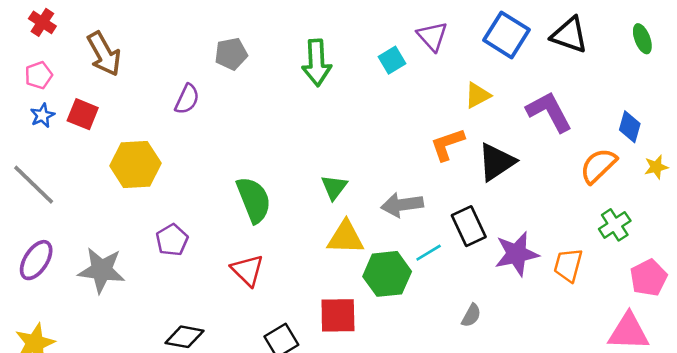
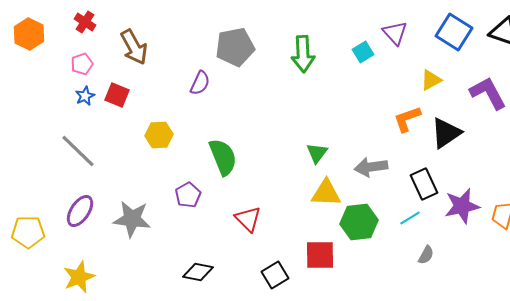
gray pentagon: (231, 54) -> (235, 47), size x1.5
yellow hexagon: (135, 165) -> (159, 135), size x0.7
green semicircle: (254, 200) -> (223, 157), moved
cyan line: (429, 253) -> (410, 218), moved

